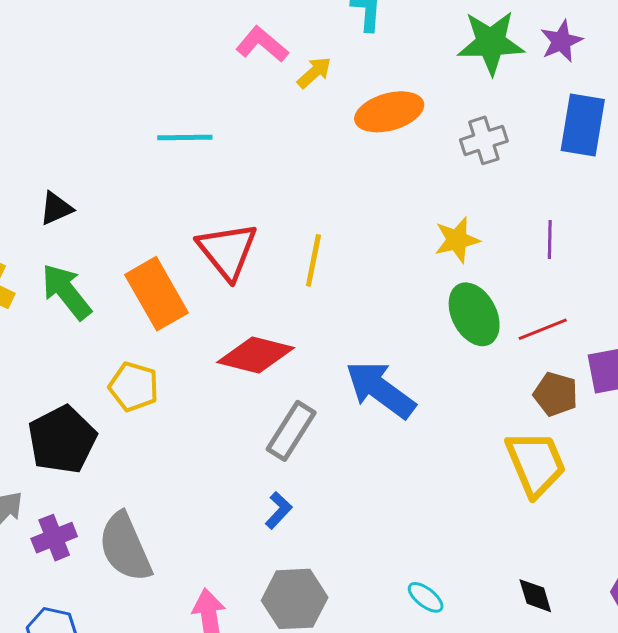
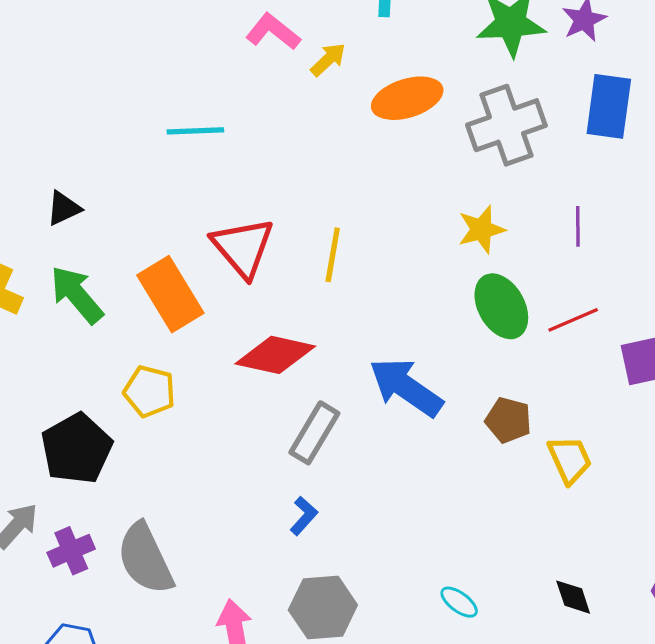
gray cross: (484, 140) -> (506, 125), size x1.6
brown pentagon: (556, 394) -> (508, 420), moved
yellow trapezoid: (536, 463) -> (570, 460), size x0.7

